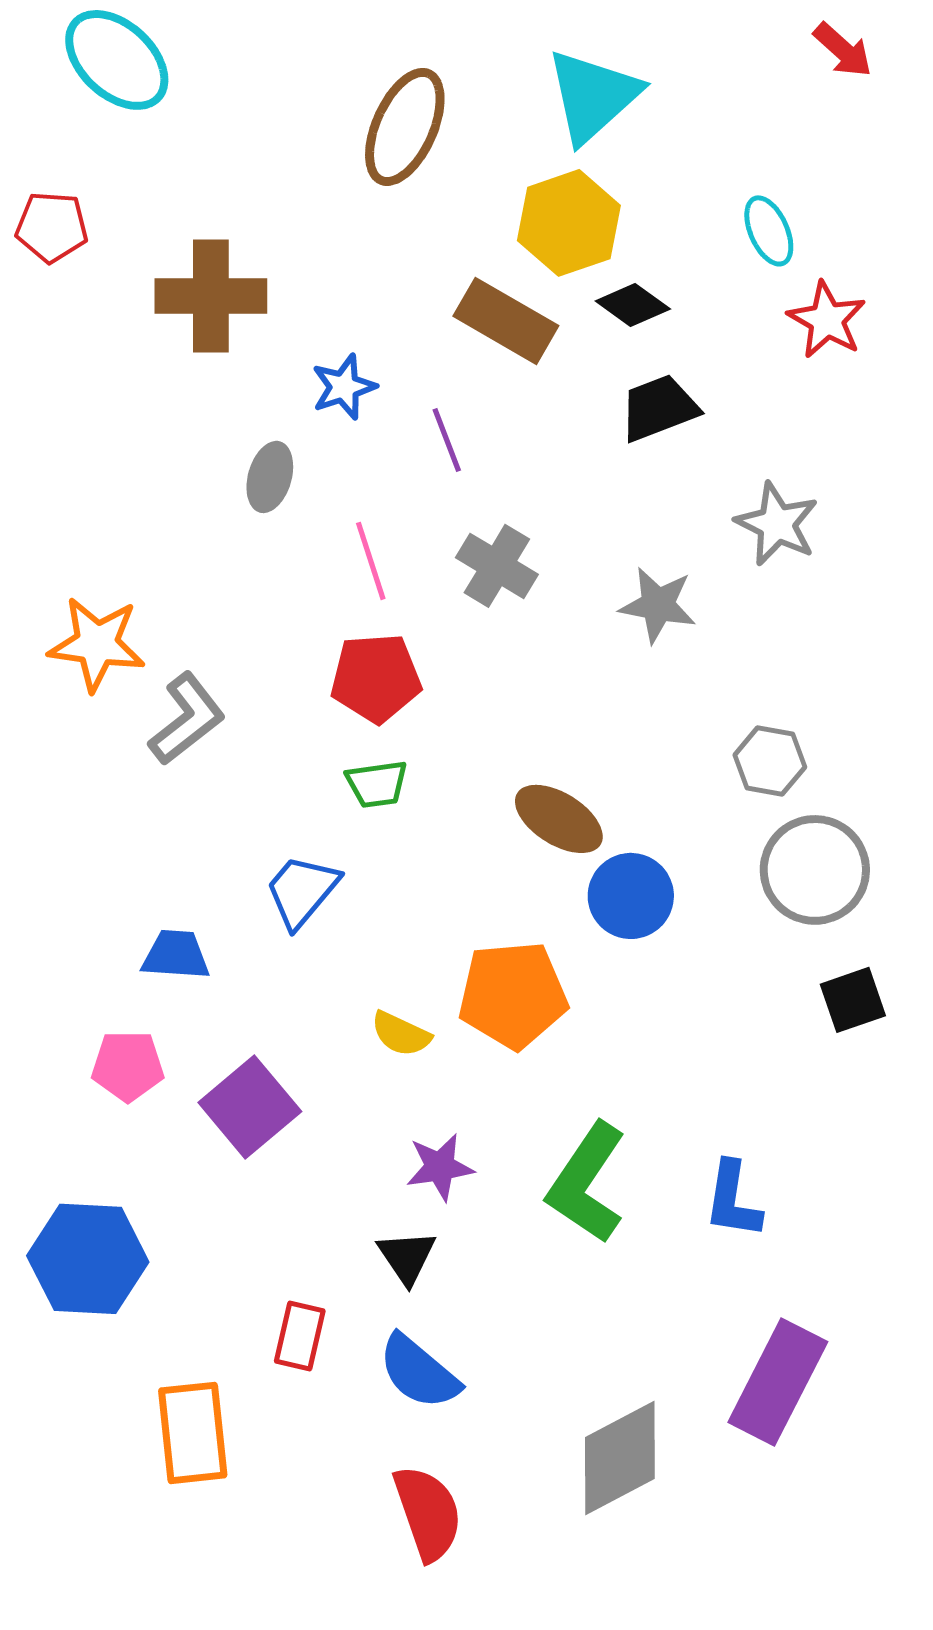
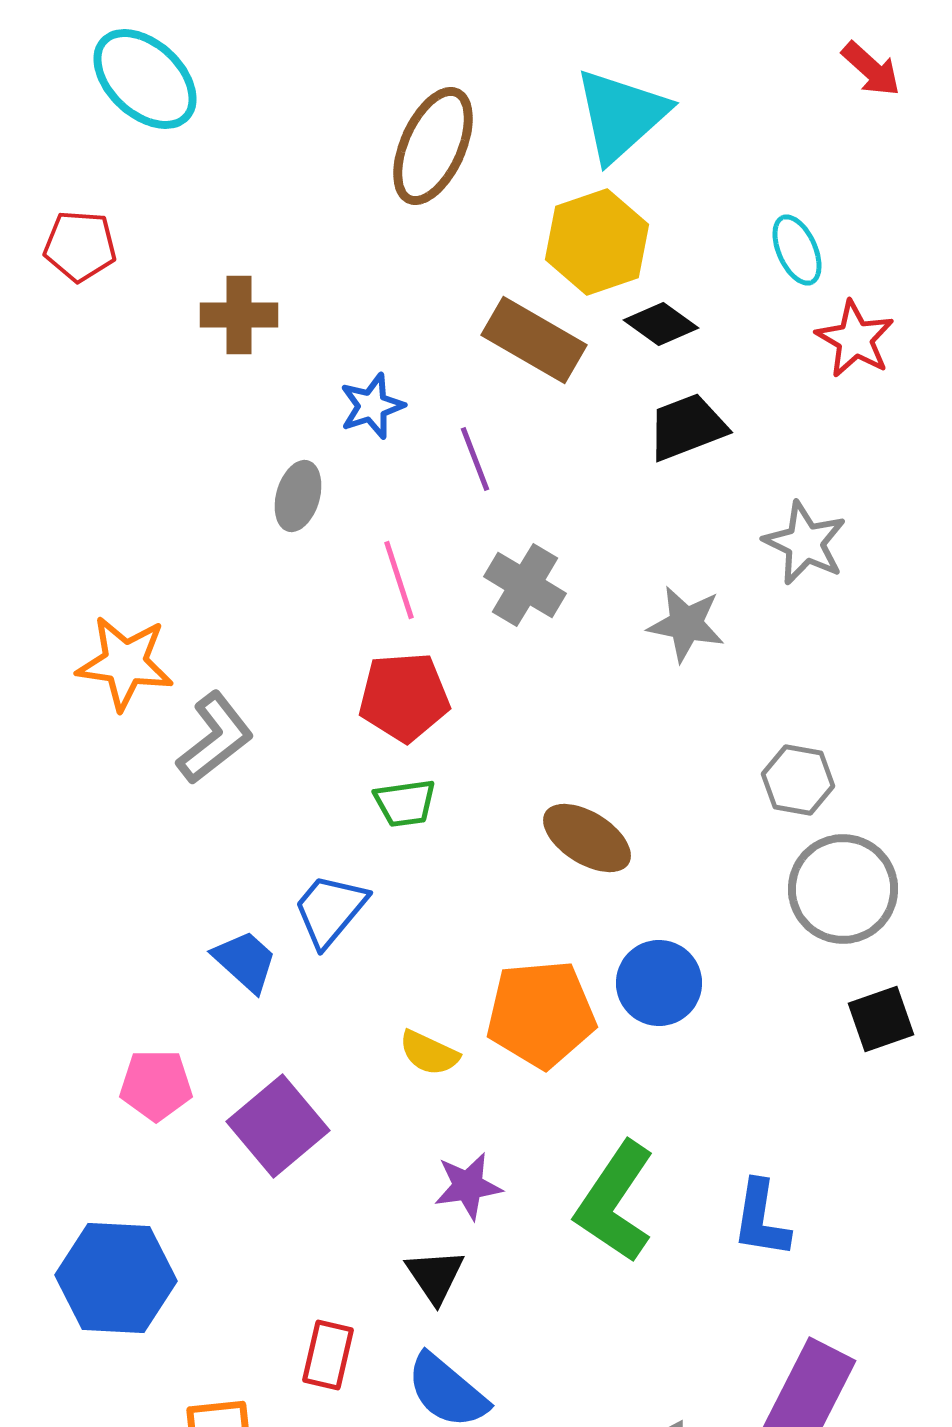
brown cross: (211, 296) -> (239, 315), size x0.7
blue circle: (631, 896) -> (659, 983), moved
blue trapezoid: (176, 955) -> (245, 961), moved, turned 38

